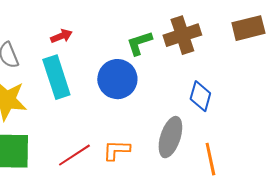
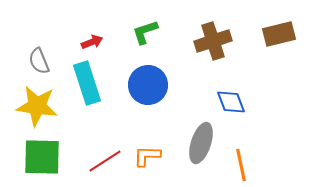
green L-shape: (139, 43) -> (145, 32), moved
blue diamond: (200, 96) -> (231, 102), turned -36

